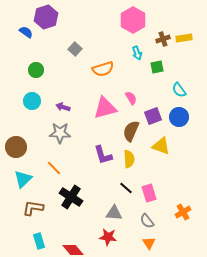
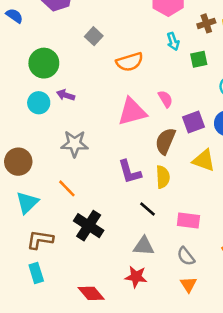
blue semicircle: (26, 32) -> (14, 16), moved
green circle: (36, 70) -> (44, 63), size x1.5
purple arrow: (63, 107) -> (66, 95), moved
black line: (126, 188) -> (147, 209), moved
pink rectangle: (149, 193) -> (188, 220), turned -66
cyan rectangle: (39, 241) -> (36, 273), moved

